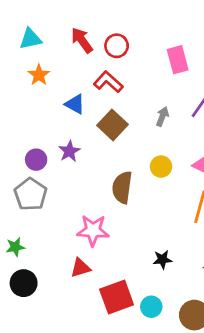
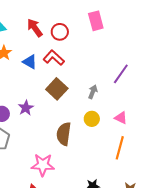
pink rectangle: (178, 60) -> (96, 21), moved
blue triangle: (75, 104) -> (30, 62), moved
gray arrow: (162, 117) -> (93, 92), moved

